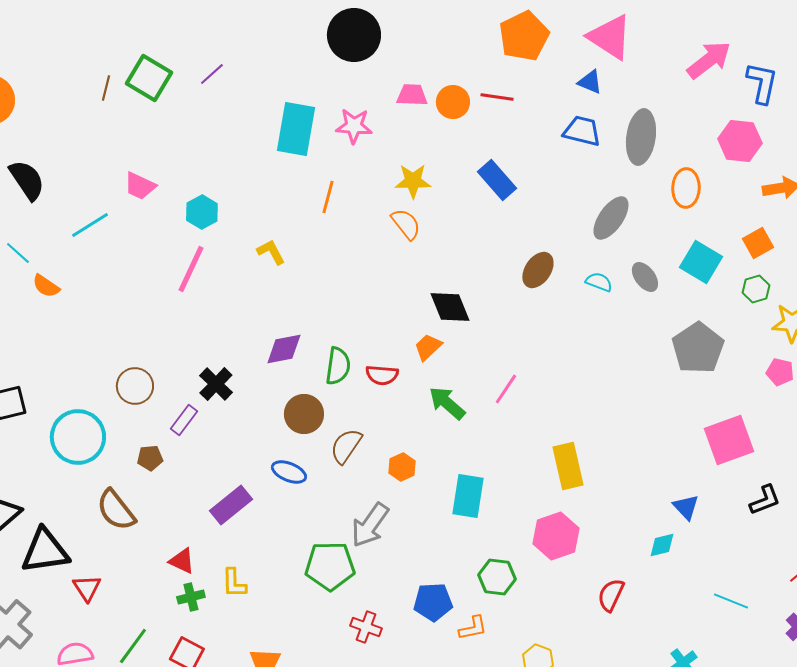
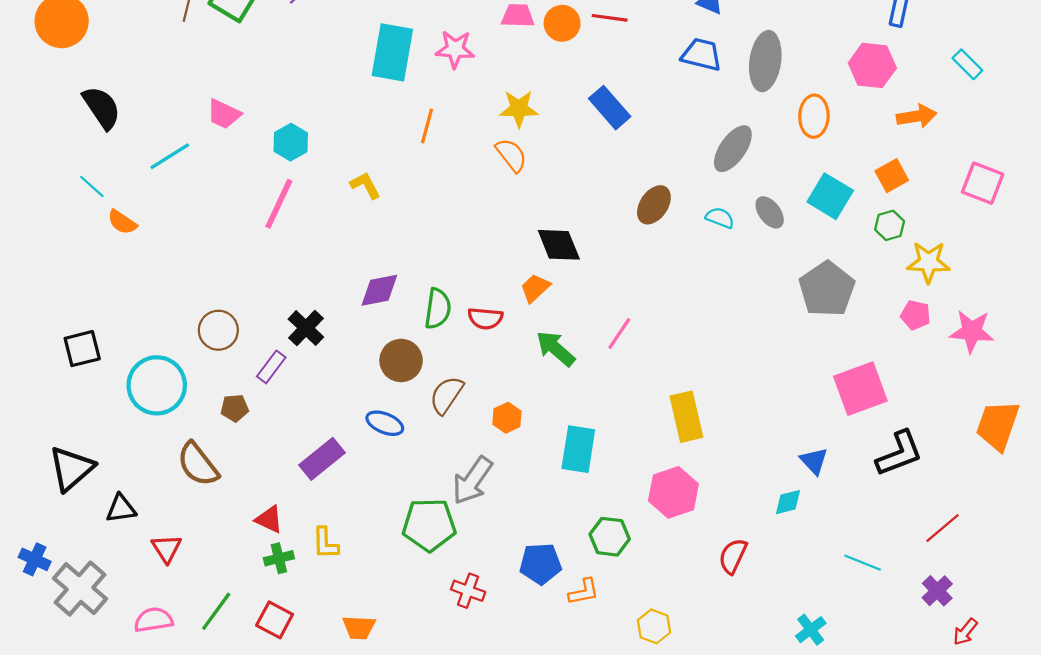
black L-shape: (765, 500) -> (899, 453), size x1.4
black triangle: (45, 551) -> (121, 509), size x0.6

